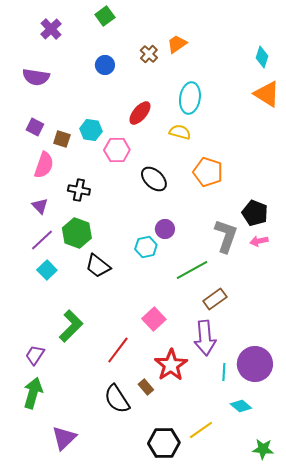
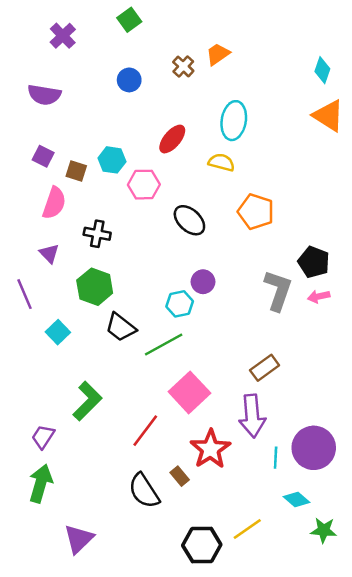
purple line: (42, 240) -> (25, 294), moved, turned -70
green line: (192, 270) -> (164, 344), moved
pink square: (154, 319) -> (189, 392), size x1.4
green star: (263, 449) -> (324, 530), moved

